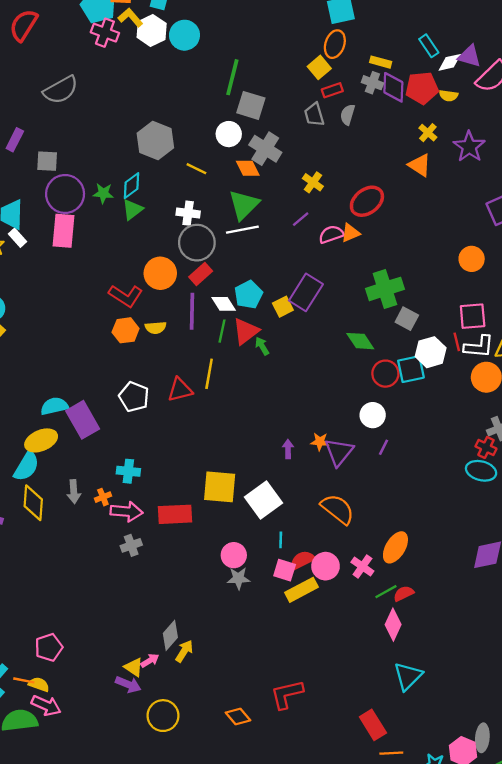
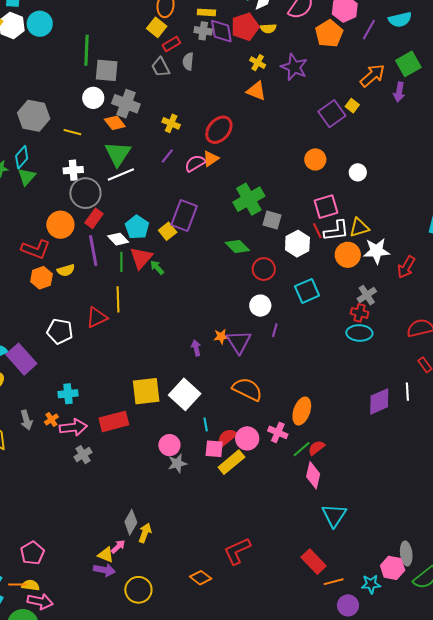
cyan square: (411, 369) -> (307, 291), moved

